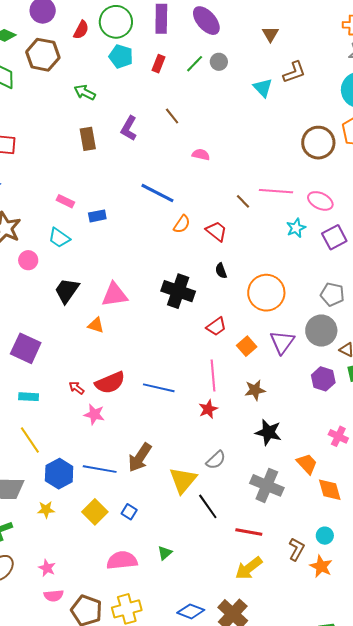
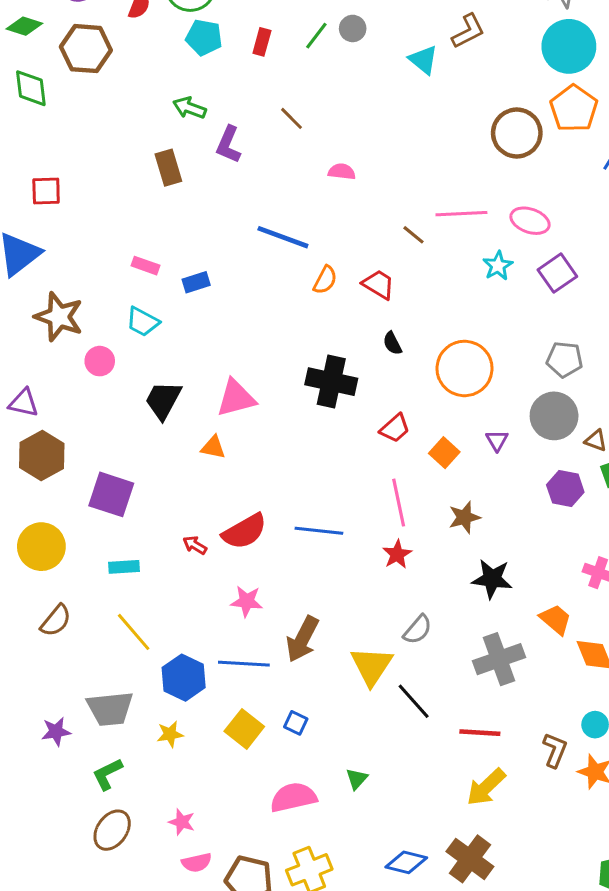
green arrow: (85, 92) -> (189, 108), moved
purple triangle: (282, 342) -> (497, 440), size x0.6
pink star: (94, 414) -> (247, 601), moved
gray cross: (267, 485) -> (499, 659), turned -36

